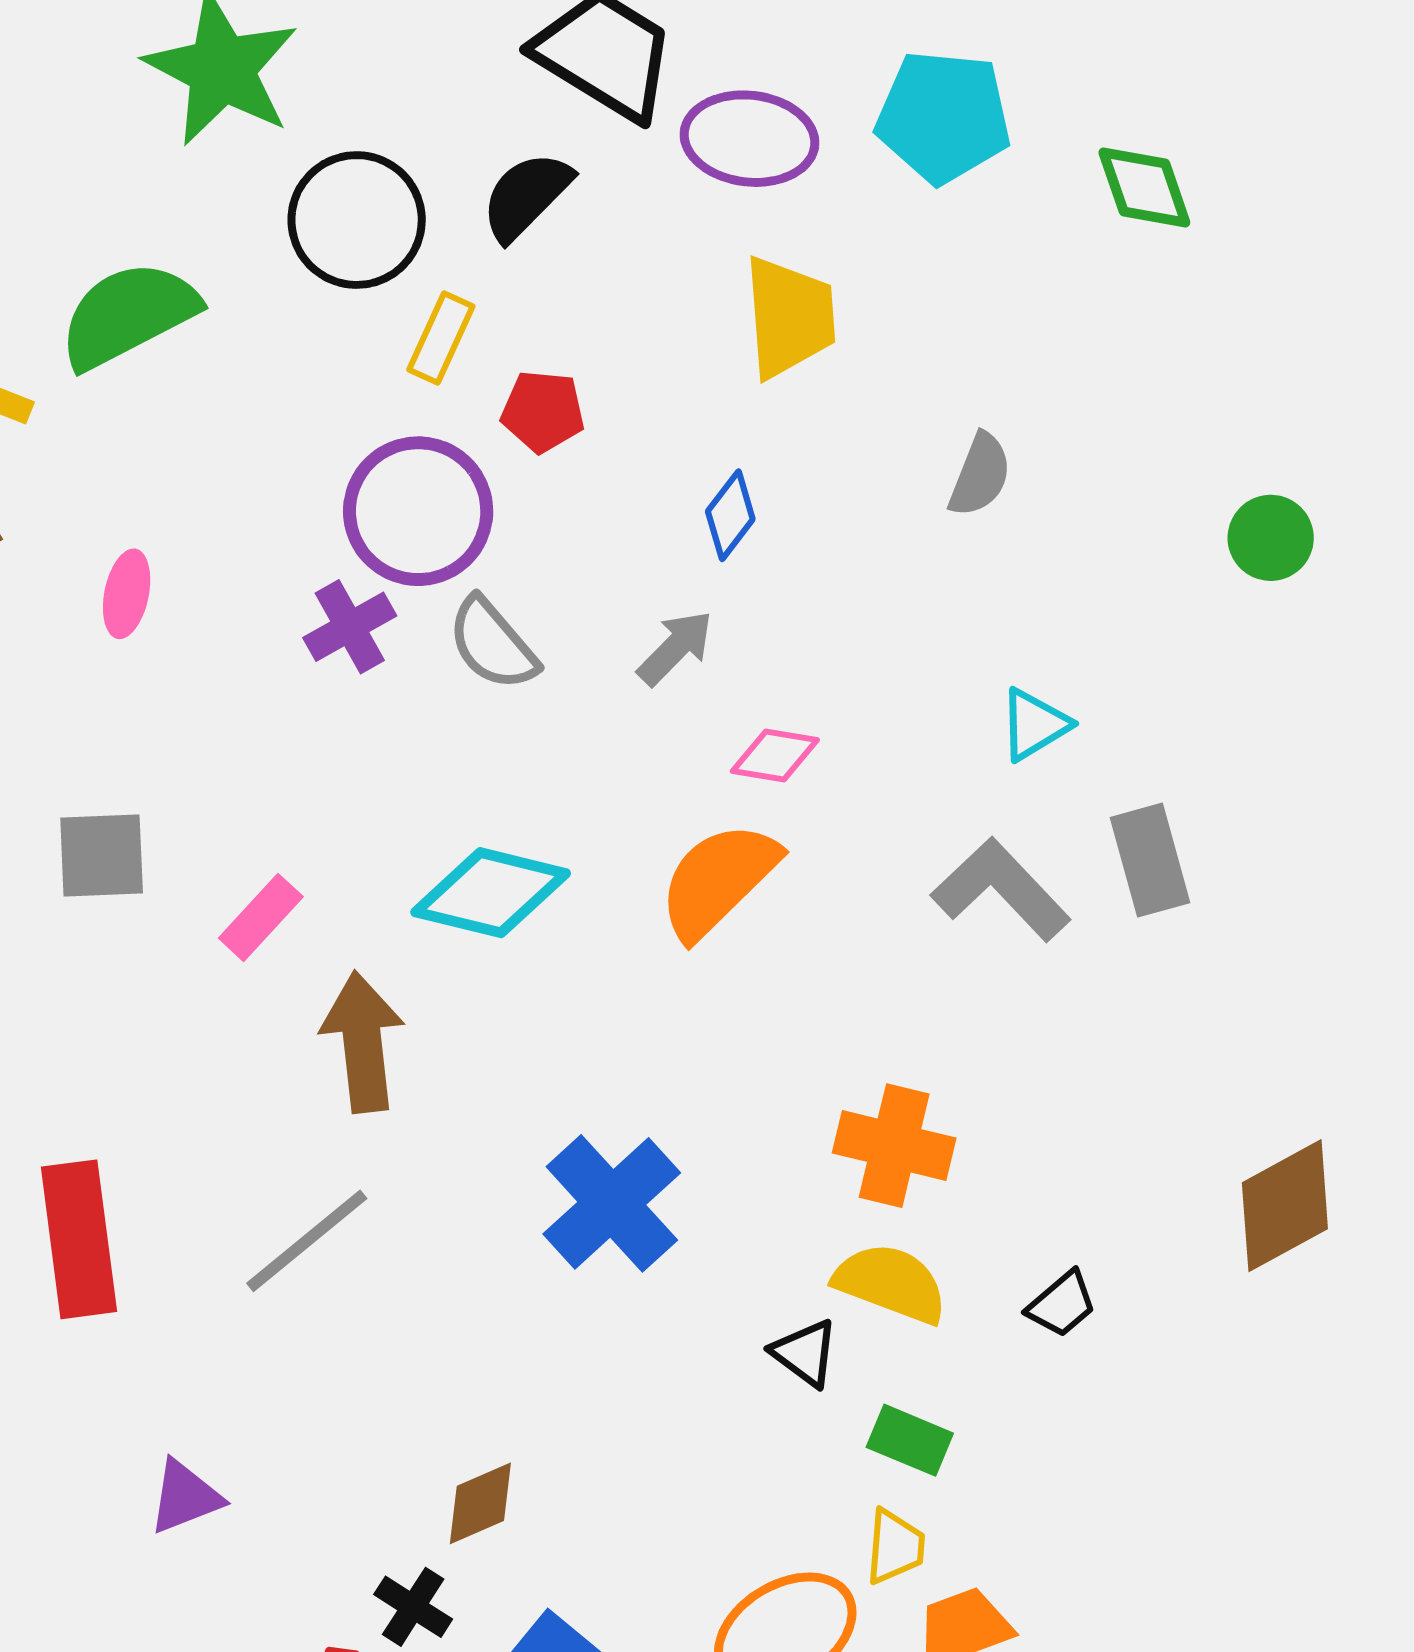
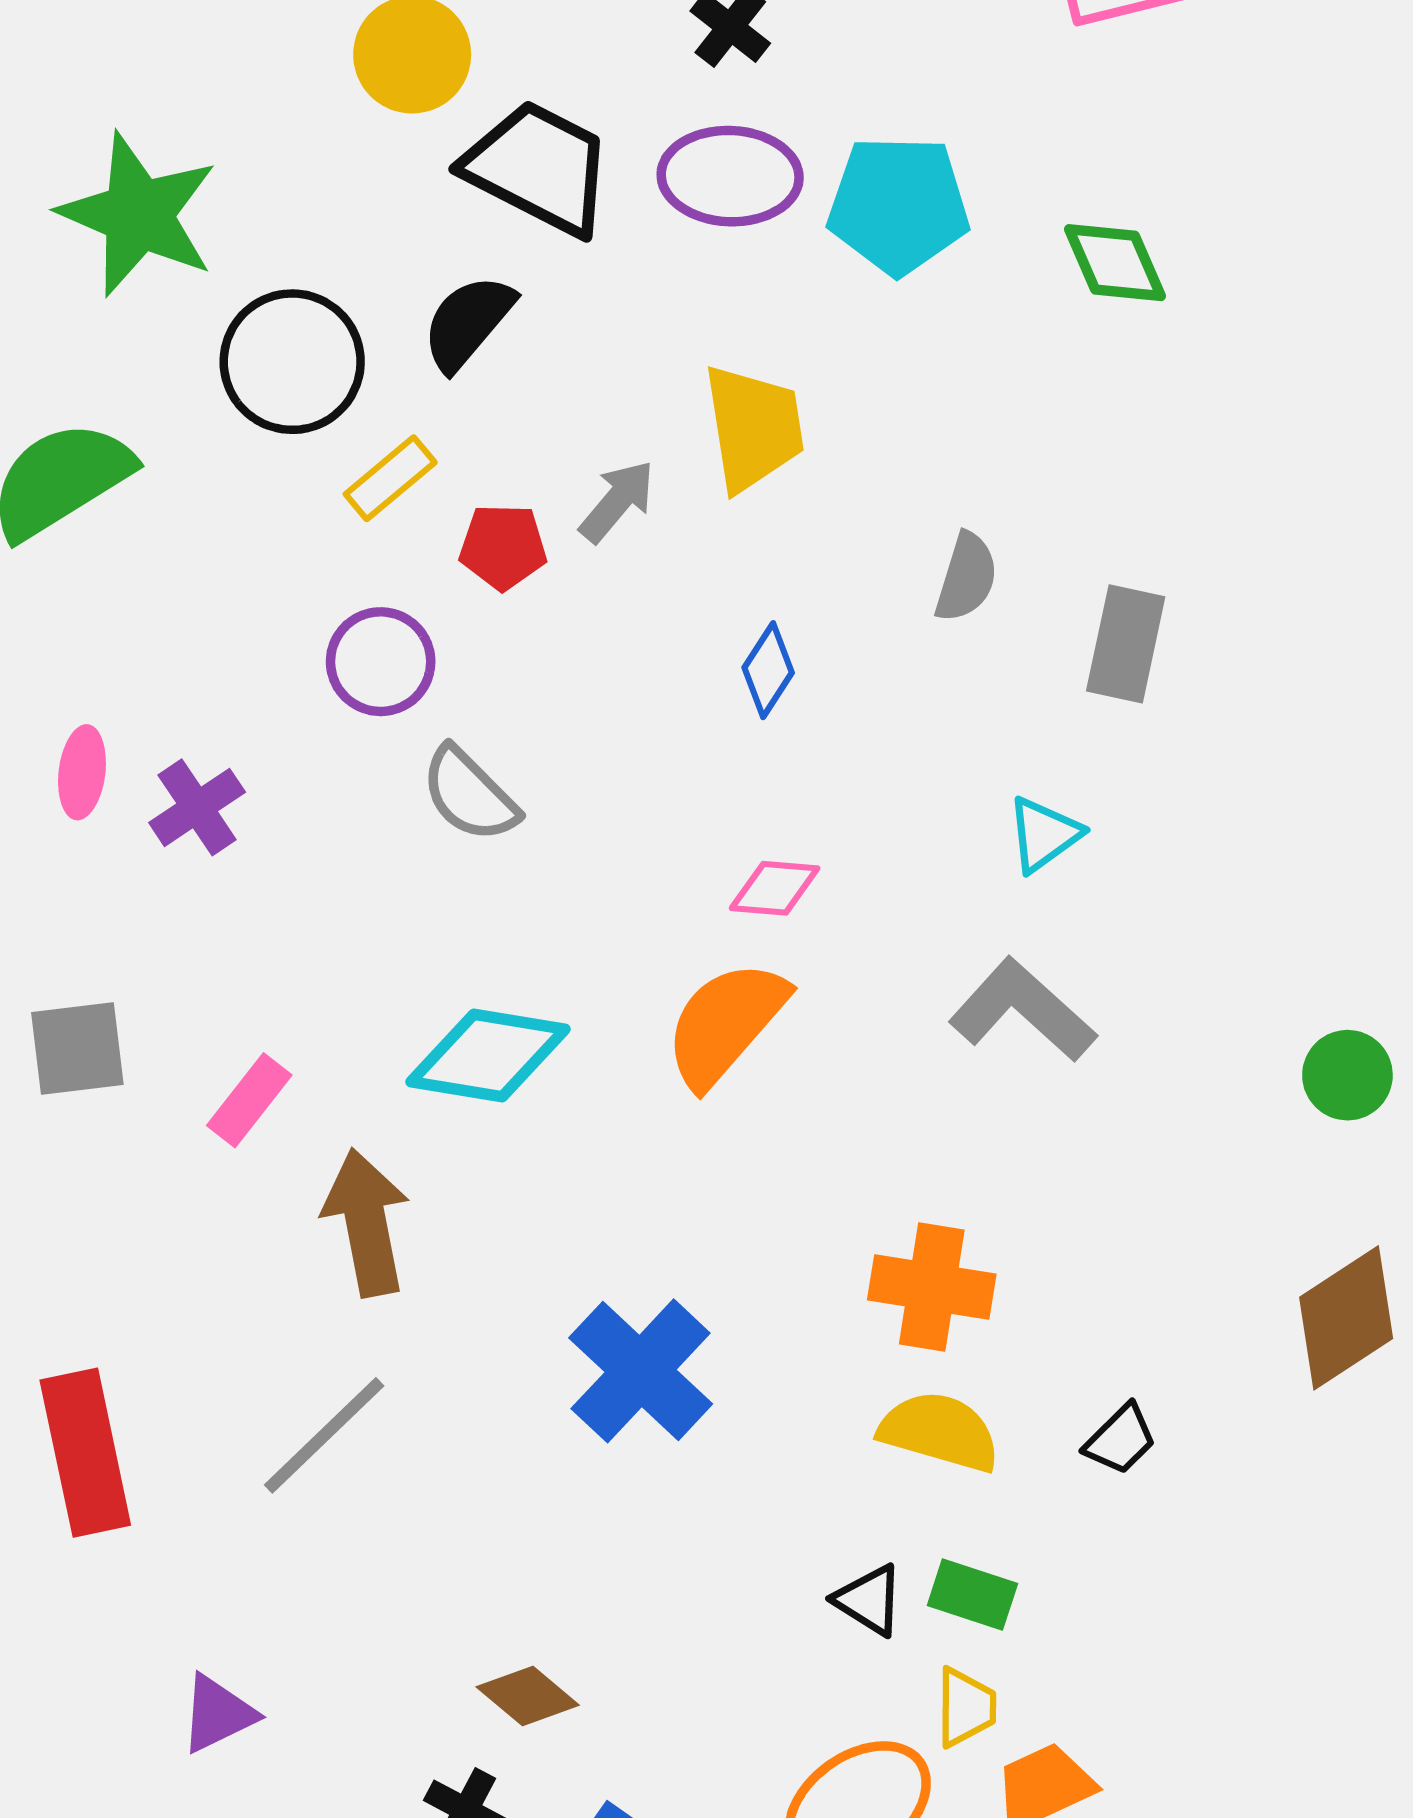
purple ellipse: (750, 139) -> (730, 176), moved
yellow rectangle: (441, 338) -> (390, 478), turned 30
purple circle: (418, 511) -> (381, 662), size x0.7
blue diamond: (730, 515) -> (768, 670), moved
green circle: (1271, 538) -> (1347, 1075), moved
purple cross: (350, 627) -> (197, 807), moved
gray arrow: (675, 648) -> (617, 501), moved
gray rectangle: (1150, 860) -> (1126, 644), moved, turned 32
black triangle: (805, 1353) -> (869, 1600), moved
brown diamond: (480, 1503) -> (528, 1696), turned 68

